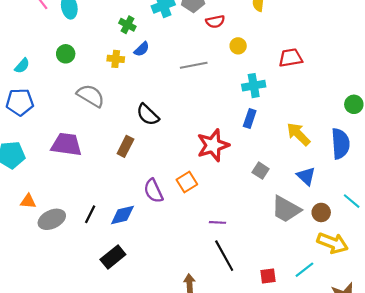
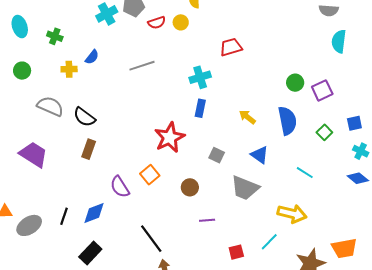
green cross: (127, 25) -> (55, 36), moved
yellow circle: (238, 46) -> (181, 22), moved
black semicircle: (148, 115) -> (84, 117), moved
yellow arrow: (298, 134) -> (247, 117), size x0.7
purple trapezoid: (66, 145) -> (34, 154), turned 32
brown circle: (321, 212) -> (190, 187), moved
purple line: (217, 222) -> (207, 220), moved
black line: (224, 256) -> (151, 239), moved

